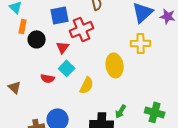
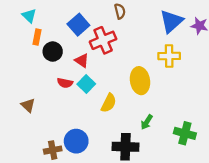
blue square: (60, 15) -> (78, 25), turned -30
red triangle: (63, 47) -> (82, 60), turned -32
red semicircle: (48, 78) -> (65, 83), moved
green arrow: (121, 111) -> (147, 122), moved

